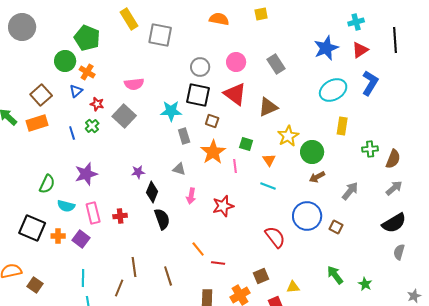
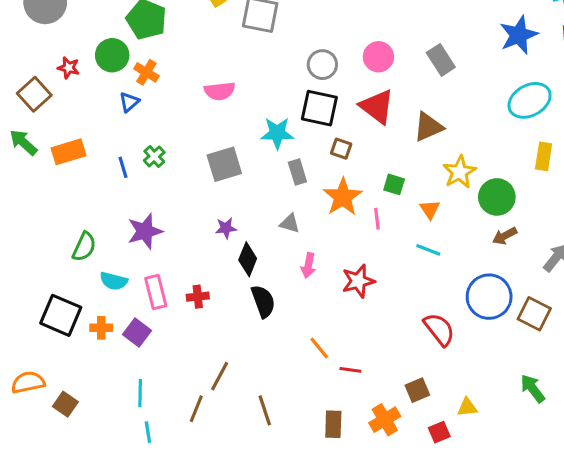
brown square: (41, 95) -> (34, 94), moved
red star: (97, 104) -> (69, 68), moved
gray square: (124, 116) -> (224, 164), moved, turned 30
brown square: (336, 227) -> (534, 314), size x1.5
brown line: (134, 267) -> (220, 376), turned 36
brown line: (168, 276) -> (265, 410), moved

